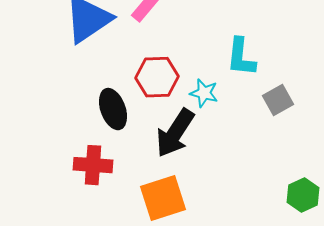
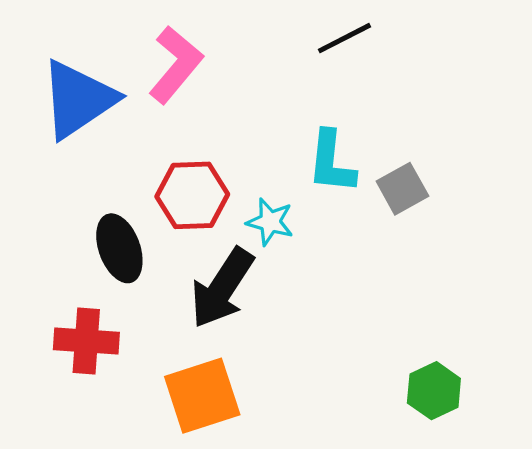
gray square: (278, 100) -> (402, 189), moved

